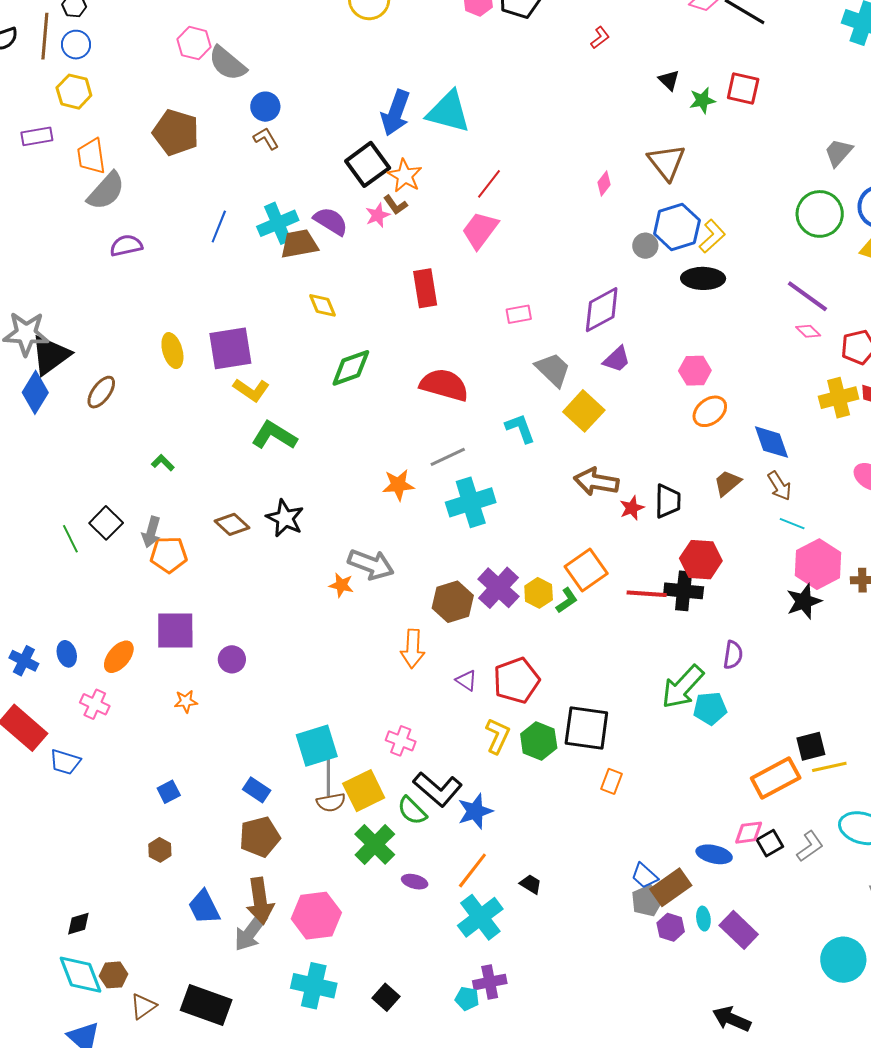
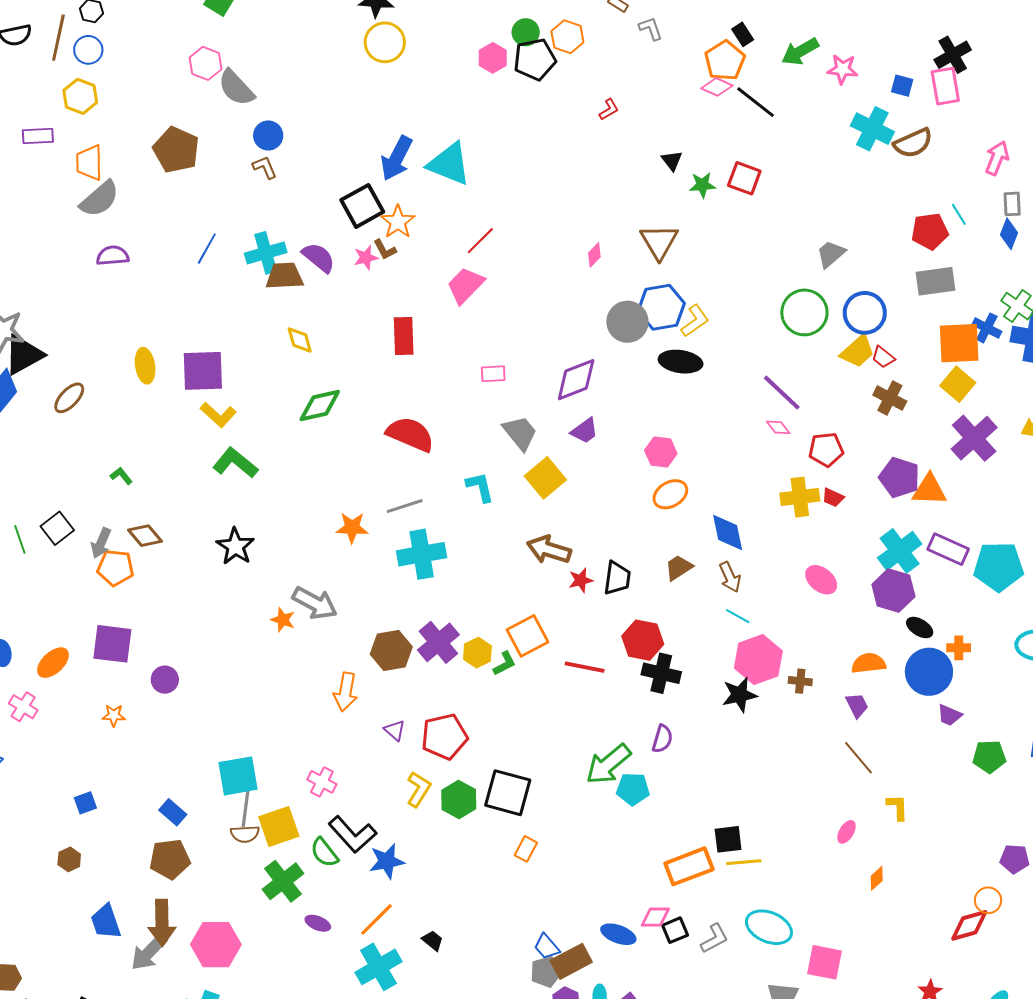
gray circle: (645, 246) -> (627, 322), size x1.6
brown diamond: (232, 524) -> (145, 536), moved
black cross: (684, 591) -> (661, 673), moved

